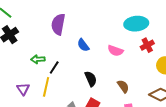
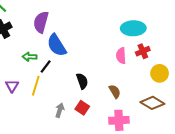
purple semicircle: (58, 24) -> (41, 22), moved
blue semicircle: (83, 45) -> (57, 45), moved, size x1.6
pink semicircle: (115, 51) -> (121, 56), moved, turned 63

